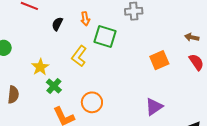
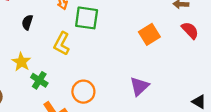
black semicircle: (57, 24) -> (27, 22), moved
purple triangle: (154, 107) -> (139, 86), moved

